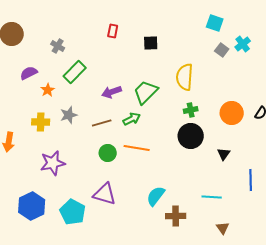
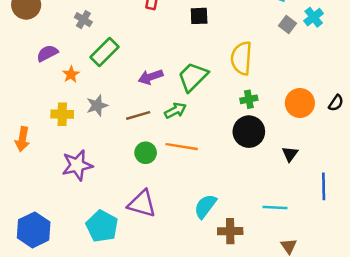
blue hexagon: (32, 206) -> (34, 230), moved

